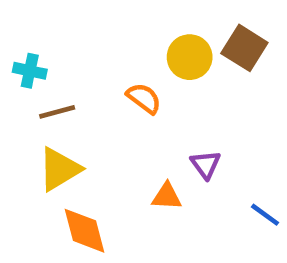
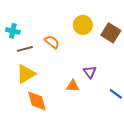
brown square: (244, 48) -> (111, 33), moved
orange semicircle: (144, 98) -> (52, 42), moved

